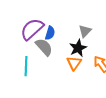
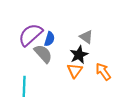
gray triangle: (85, 31) -> (86, 37), turned -40
cyan line: (26, 66) -> (24, 86), moved

